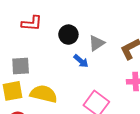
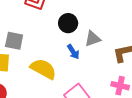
yellow semicircle: (44, 94) -> (43, 69), moved

